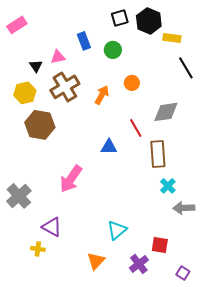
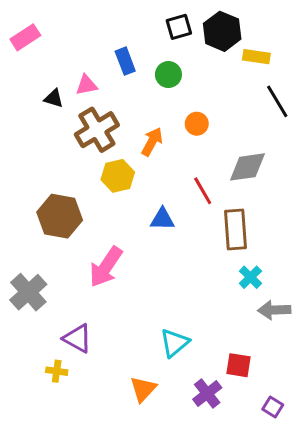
black triangle: (36, 66) -> (54, 98), turned -40
yellow hexagon: (25, 93) -> (118, 176), moved
brown hexagon: (40, 125) -> (60, 216), moved

